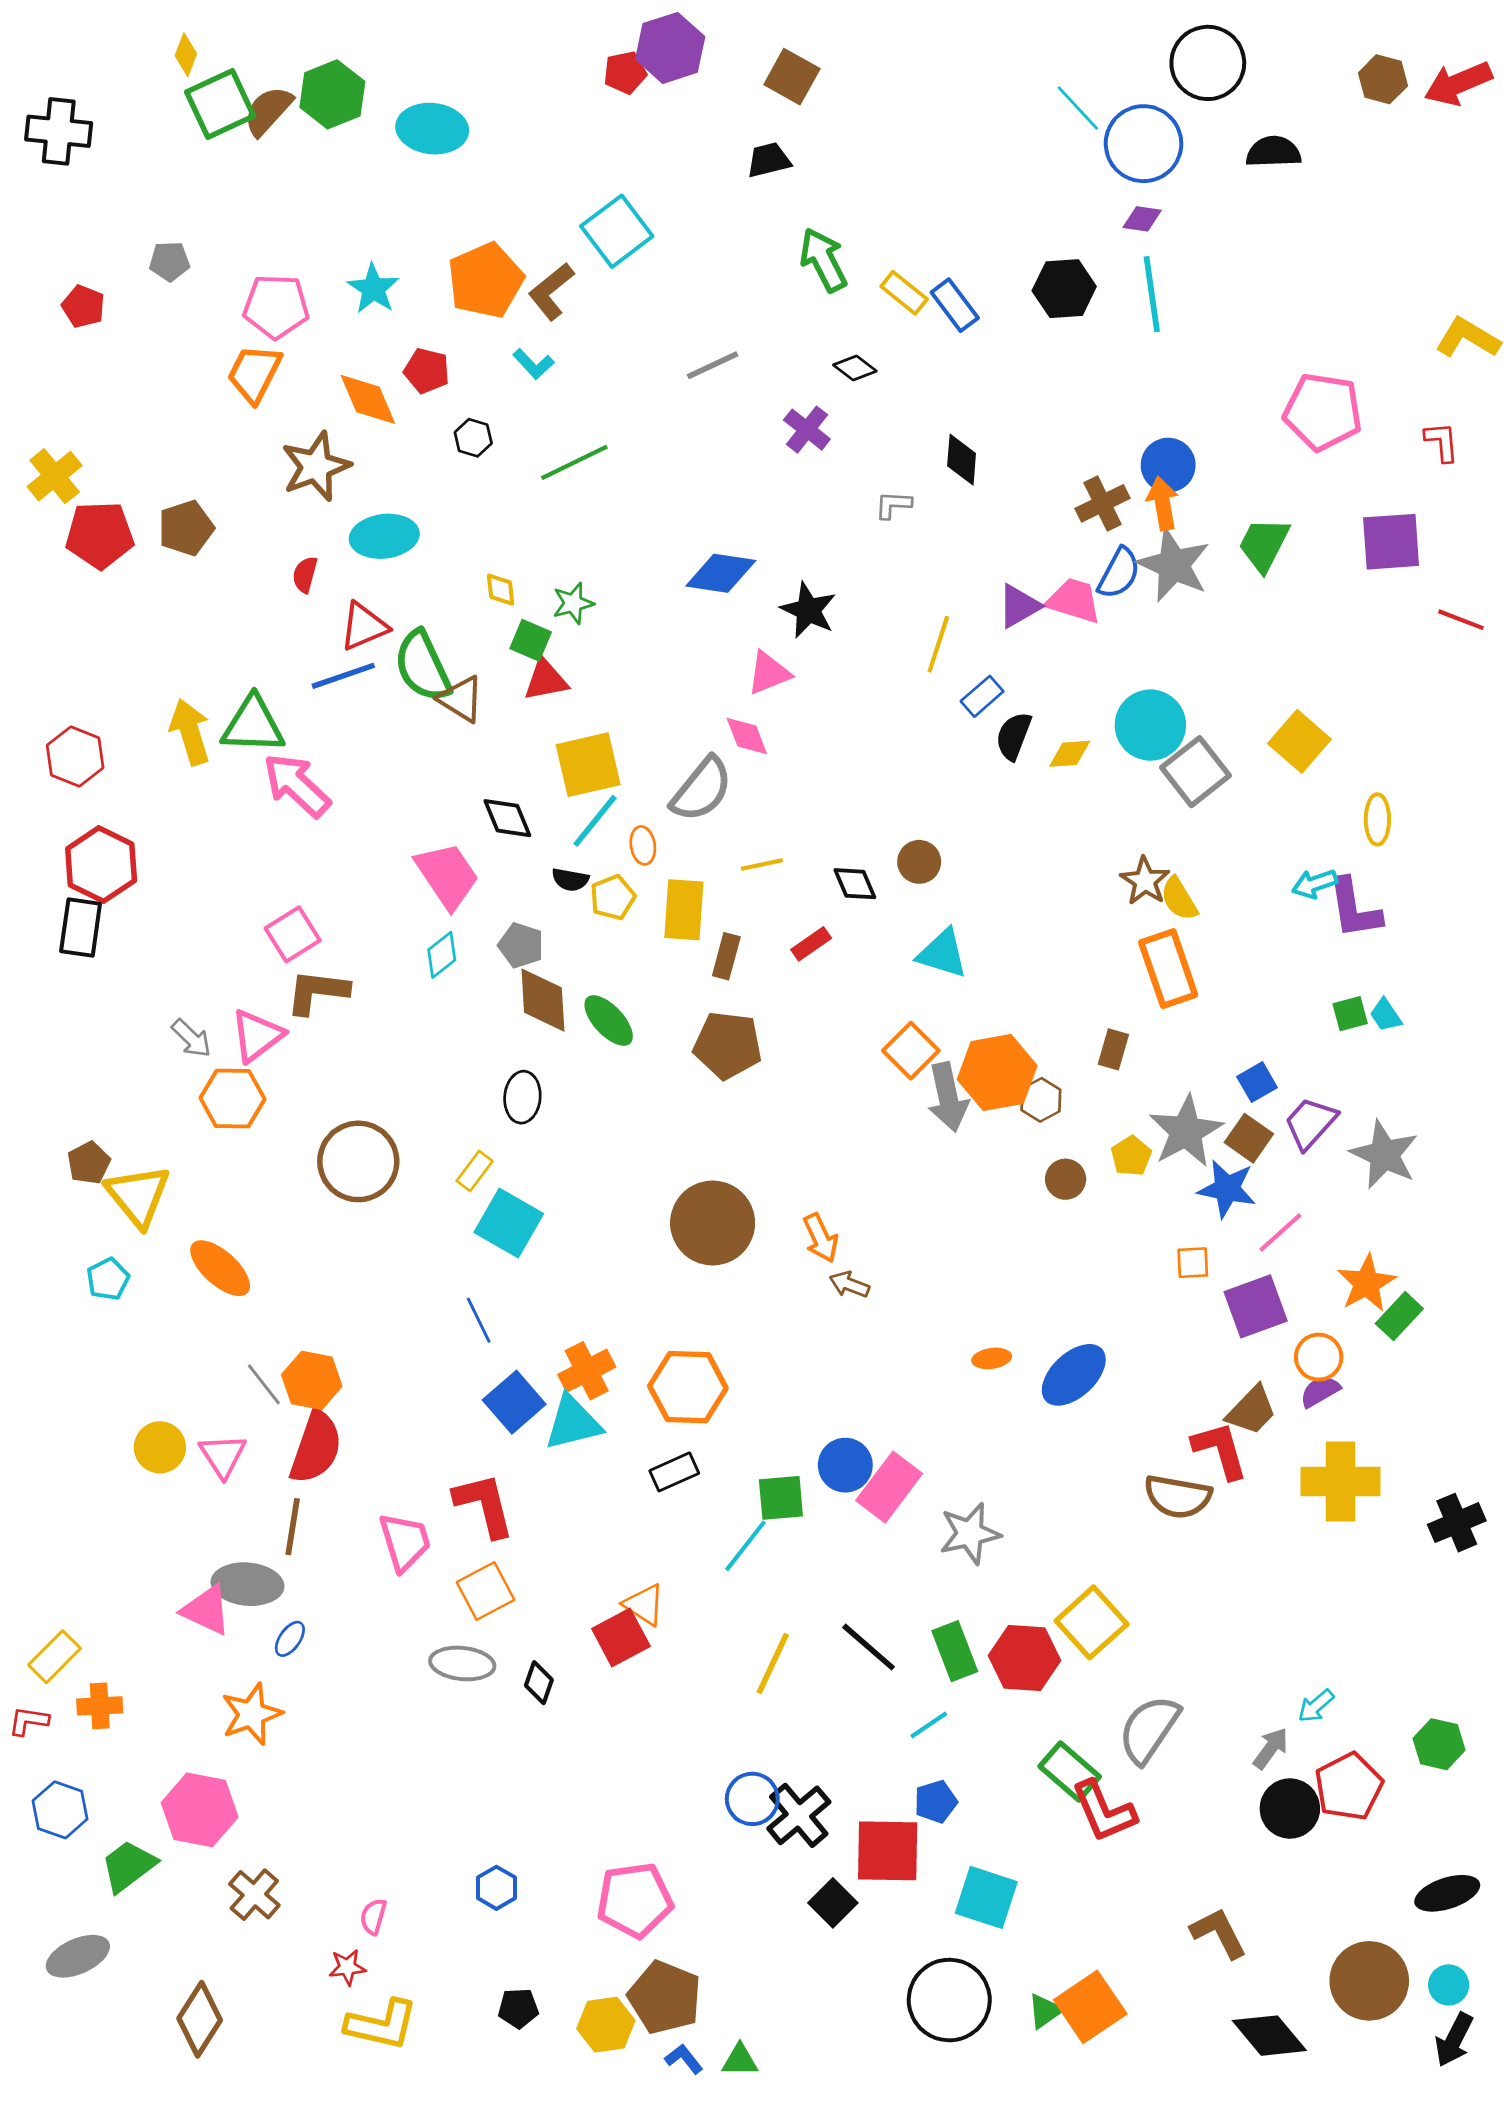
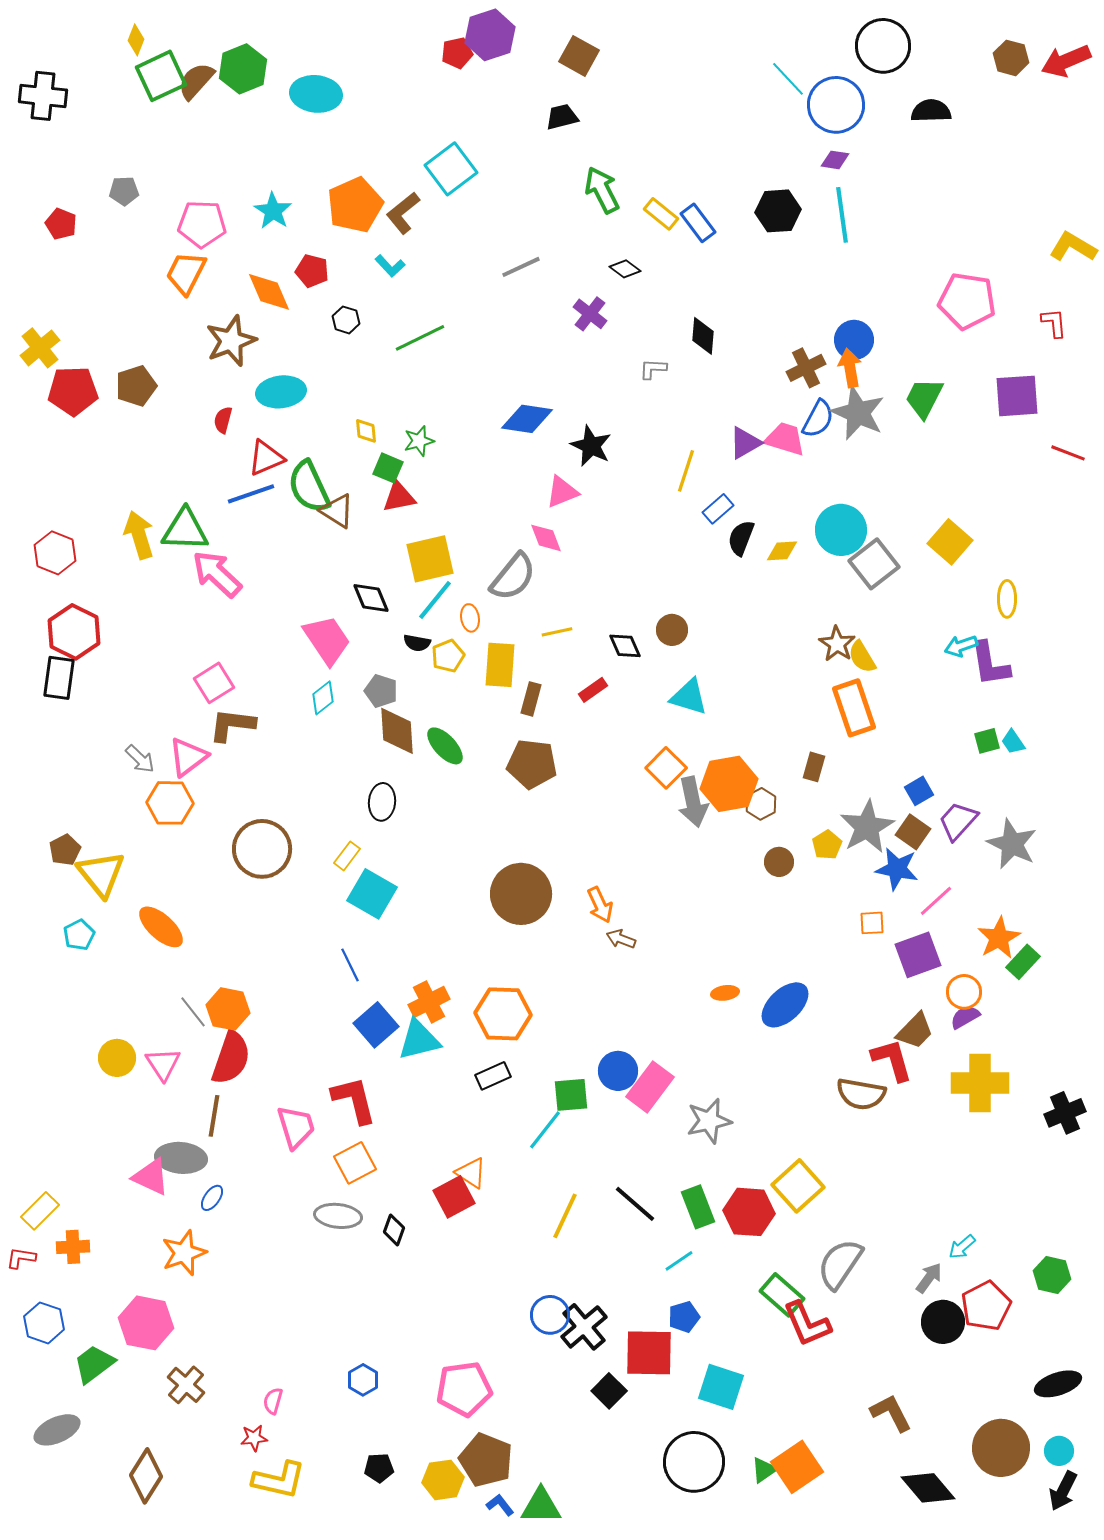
green triangle: (740, 2060) -> (541, 1506), size x1.5

